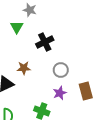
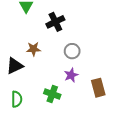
brown rectangle: (86, 91) -> (98, 88), moved

